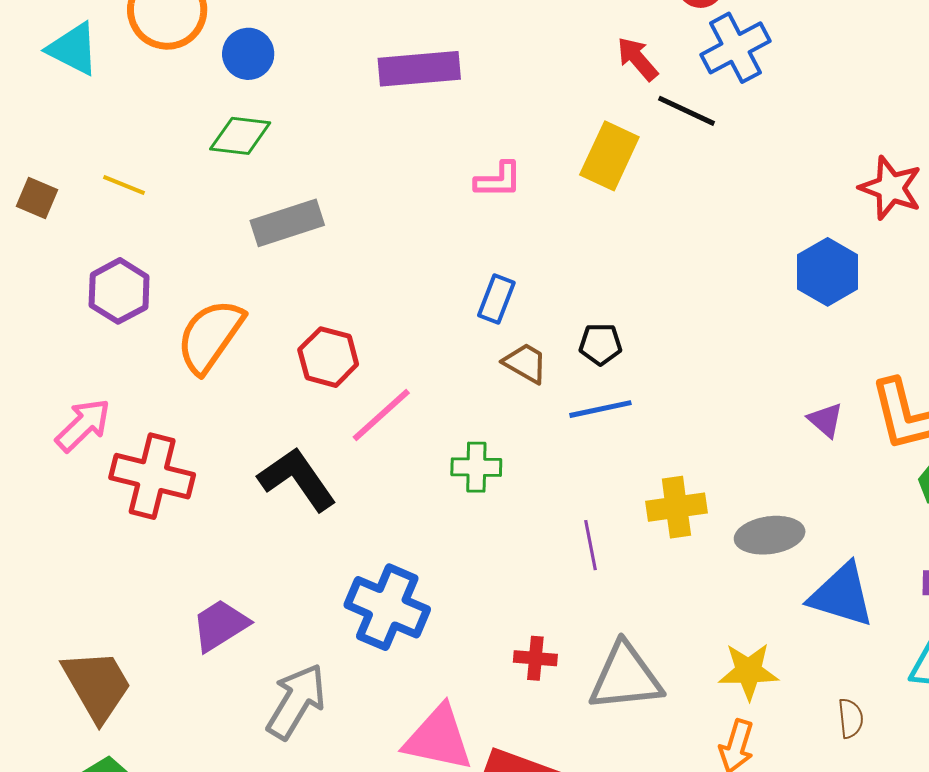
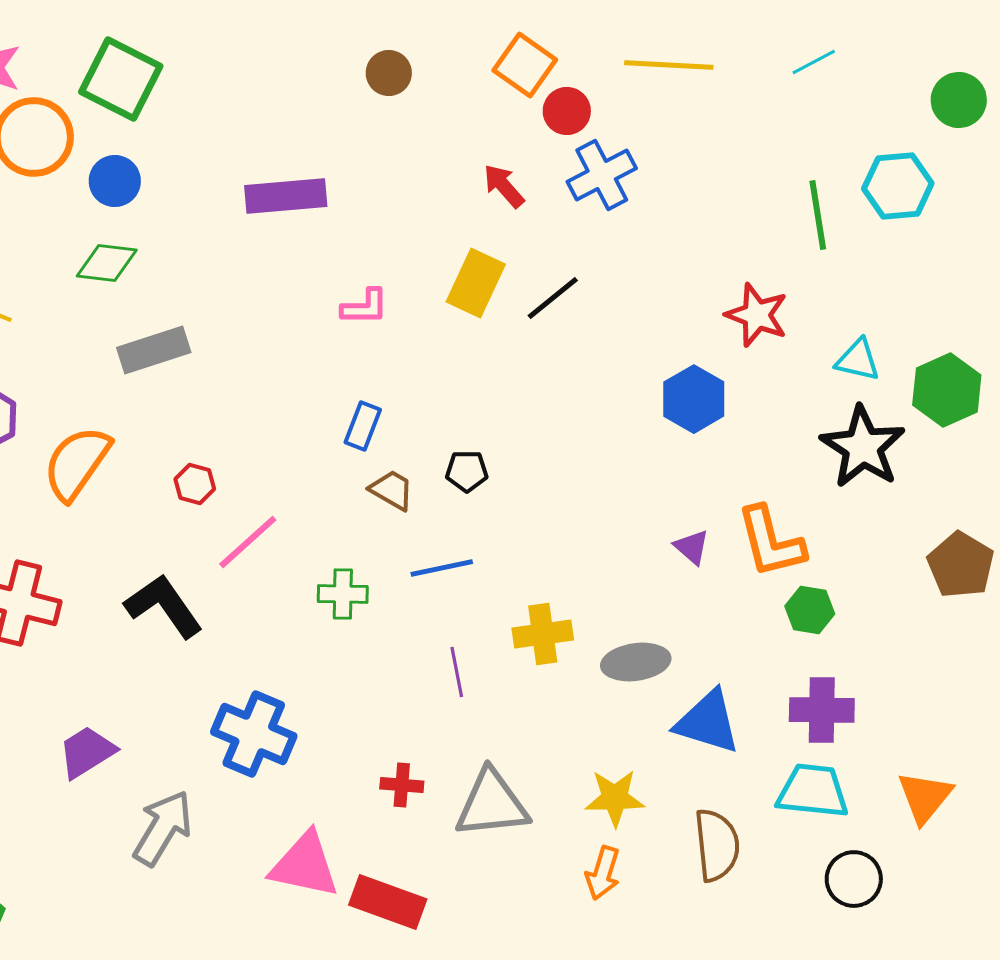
black line: (686, 111) -> (553, 298), moved, turned -64
red hexagon: (328, 357) -> (195, 484), size x0.7
blue line: (600, 409) -> (442, 568), moved
brown semicircle: (851, 718) -> (717, 845), size x1.8

